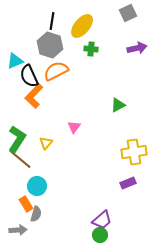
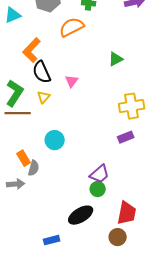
orange semicircle: (56, 71) -> (72, 27), moved
black semicircle: (29, 76) -> (42, 72), moved
brown line: (20, 159) -> (18, 113), turned -40
cyan circle: (37, 186) -> (55, 140), moved

